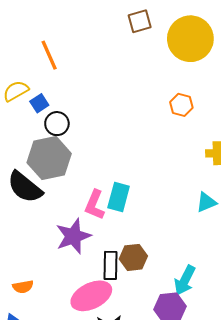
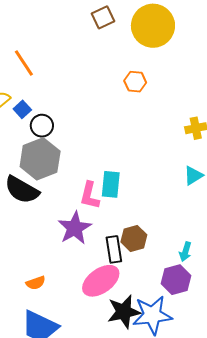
orange hexagon: (181, 105) -> (135, 82), moved
cyan arrow: (185, 280) -> (185, 252), size x0.7

